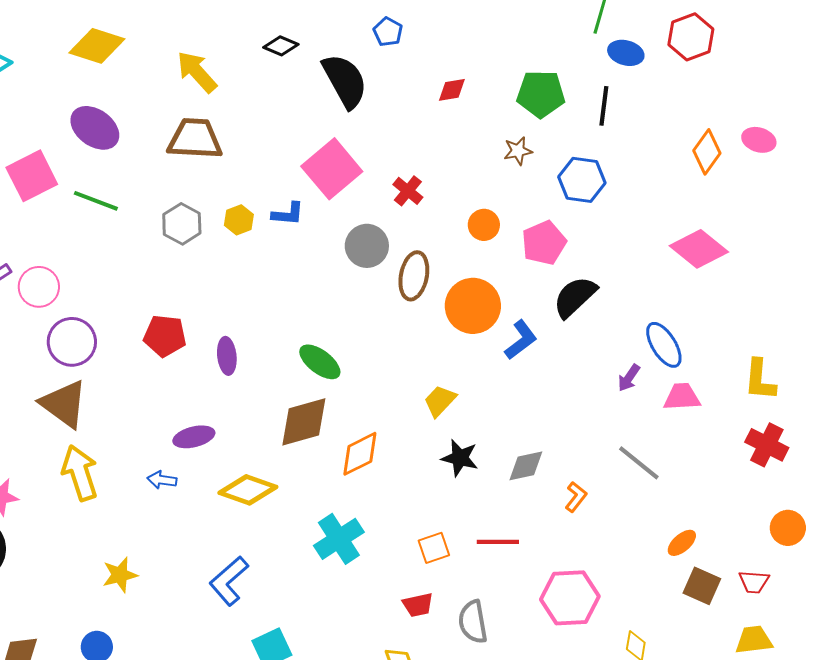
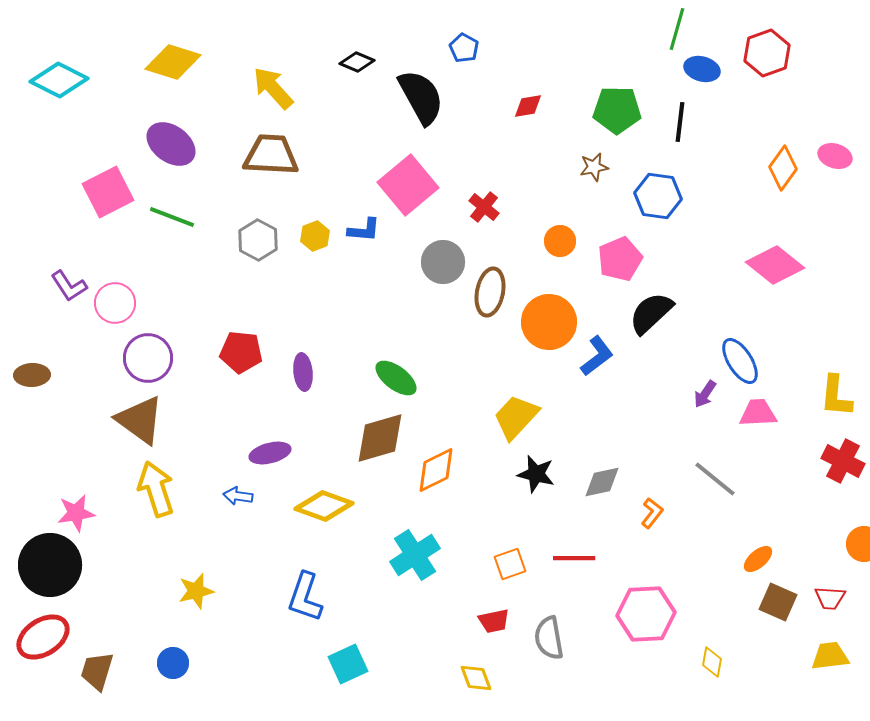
yellow trapezoid: (440, 401) -> (516, 417), size x1.4
blue L-shape: (229, 581) -> (305, 597), turned -30

